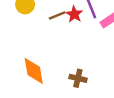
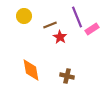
red star: (74, 14) -> (60, 37), moved

